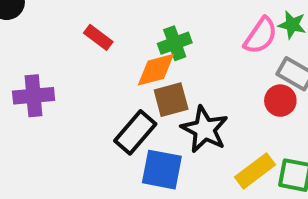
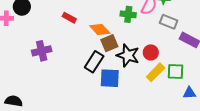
green cross: (175, 43) -> (128, 14), moved, turned 35
orange diamond: (156, 70) -> (100, 30), turned 70
red circle: (280, 101) -> (151, 52), moved

